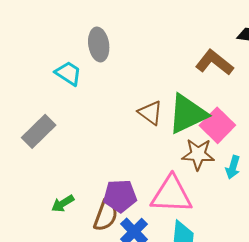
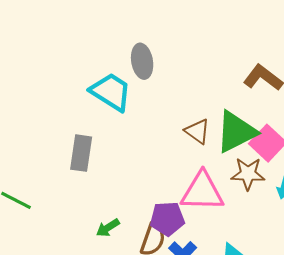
cyan trapezoid: (68, 73) -> (111, 92), size x1.5
gray rectangle: (39, 131) -> (81, 153), turned -36
pink triangle: (171, 195) -> (202, 192), moved

